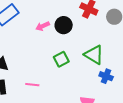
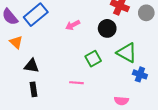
black circle: (64, 25) -> (107, 28), moved
pink line: (32, 85) -> (76, 83), moved

